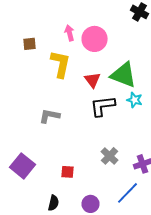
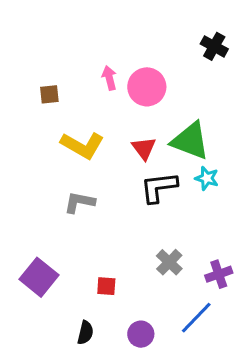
yellow L-shape: (60, 64) -> (82, 145), moved, turned 108

